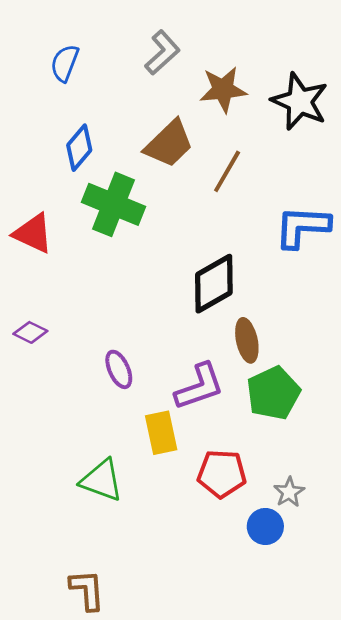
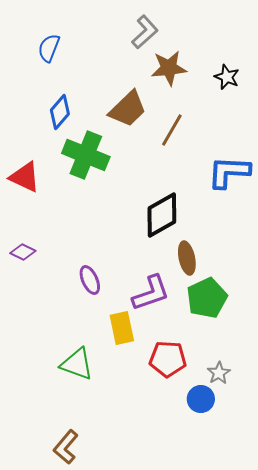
gray L-shape: (162, 53) -> (145, 32), moved
black star: (300, 101) -> (227, 77), size x0.6
brown L-shape: (87, 590) -> (66, 447), turned -136

